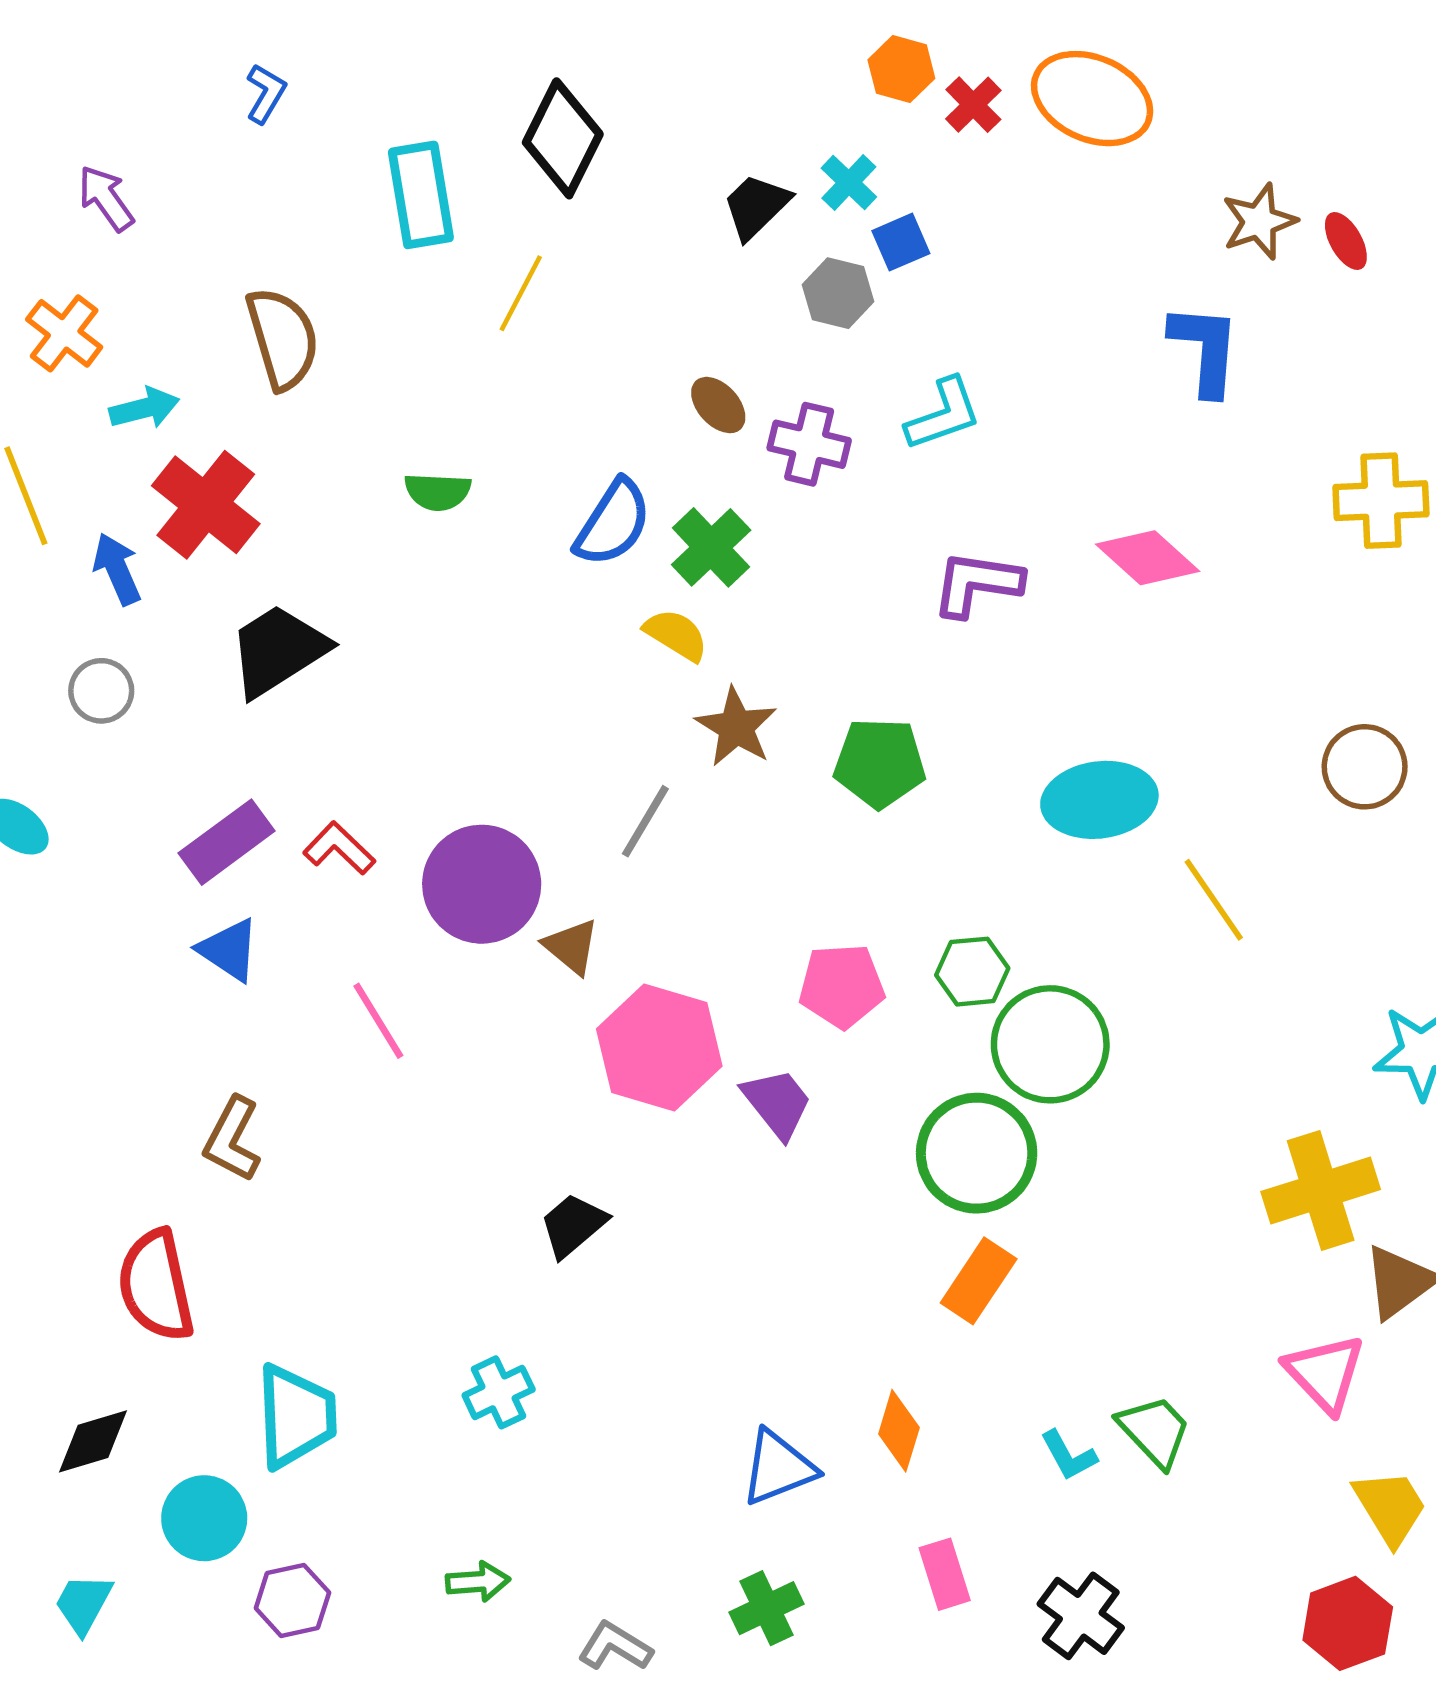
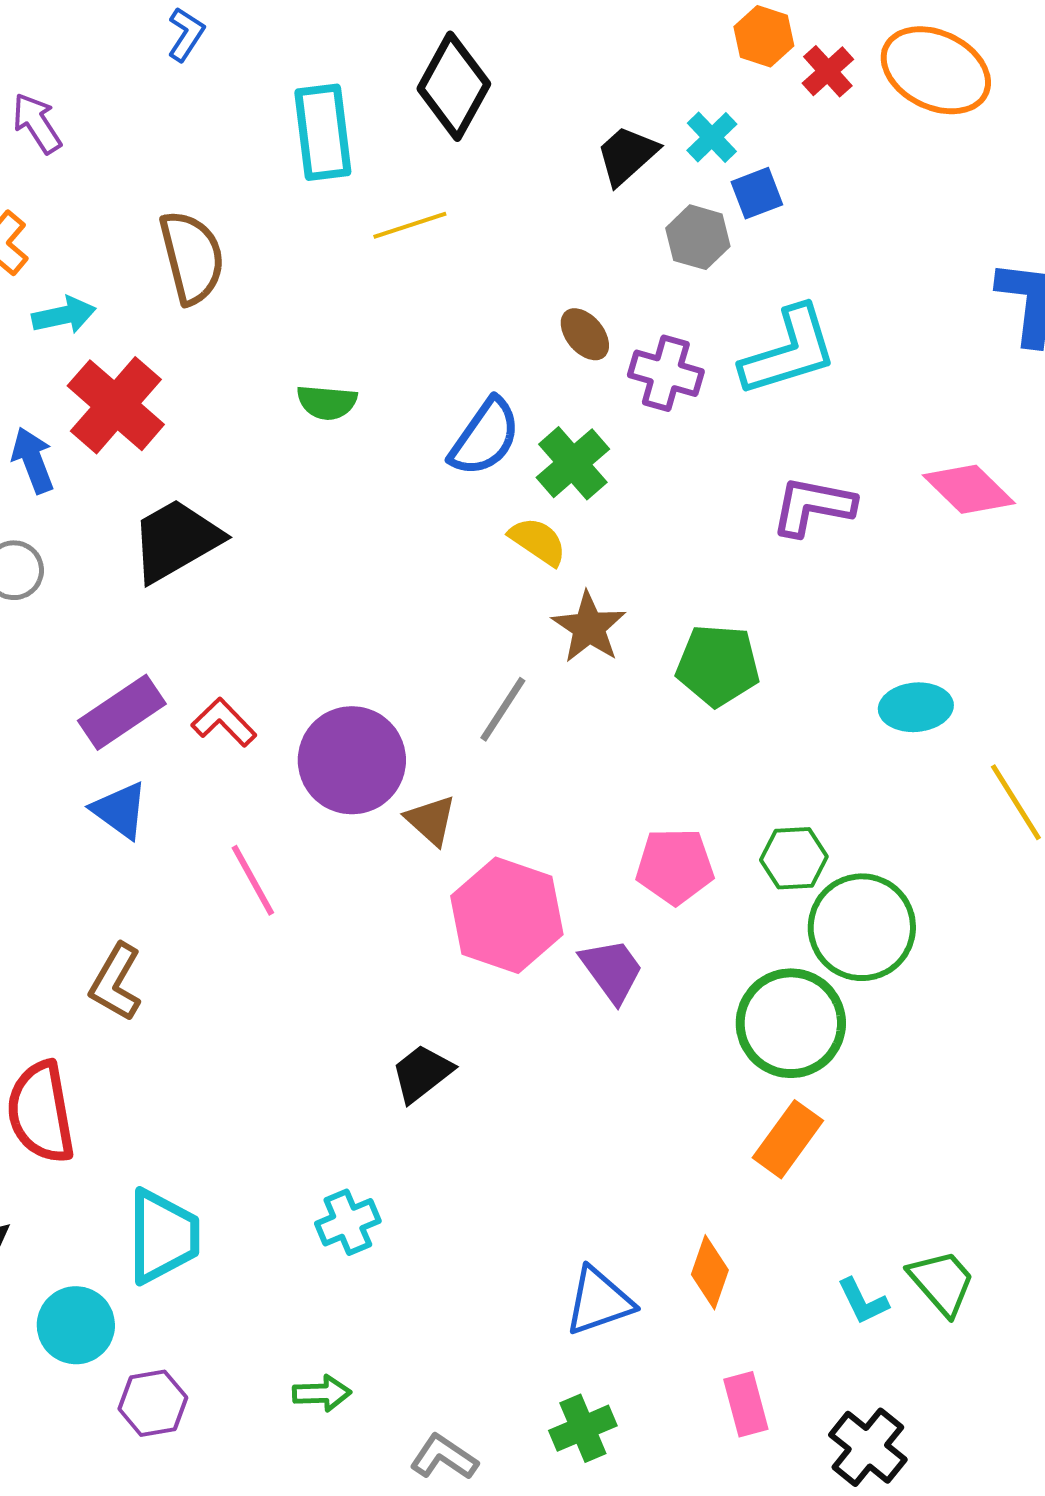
yellow line: (521, 293) -> (410, 225), turned 42
cyan L-shape: (943, 414) -> (789, 351), size x1.4
cyan ellipse: (1099, 800) -> (916, 707), size x0.7

